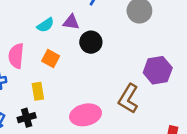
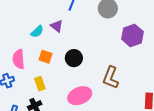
purple triangle: (71, 22) -> (57, 26), turned 40
black circle: (91, 42) -> (74, 58), moved
purple hexagon: (158, 70) -> (132, 35), moved

